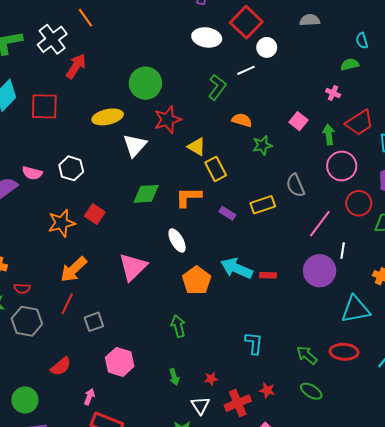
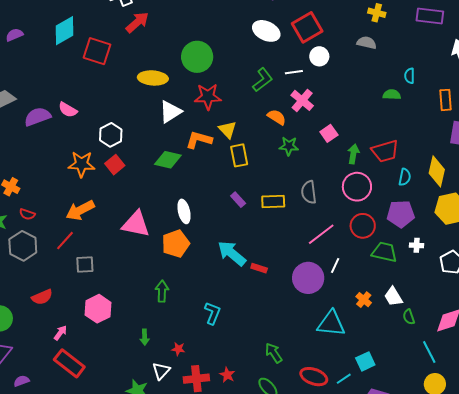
pink cross: (333, 93) -> (302, 100), moved, size x1.6
white hexagon: (71, 168) -> (111, 135), moved
orange L-shape: (188, 197) -> (199, 140), moved
pink triangle: (133, 267) -> (136, 224), turned 40
orange pentagon: (197, 281) -> (176, 244), moved
cyan L-shape: (254, 343) -> (212, 313), moved
red ellipse: (344, 352) -> (314, 377), moved

